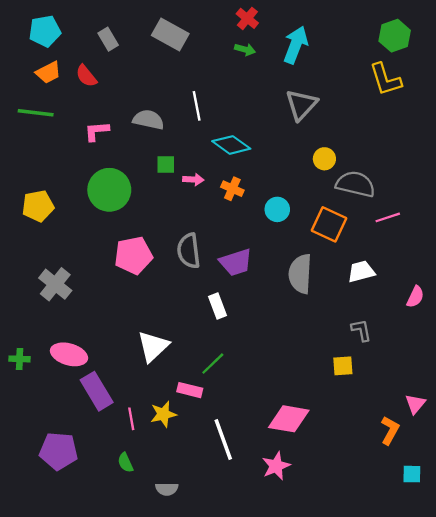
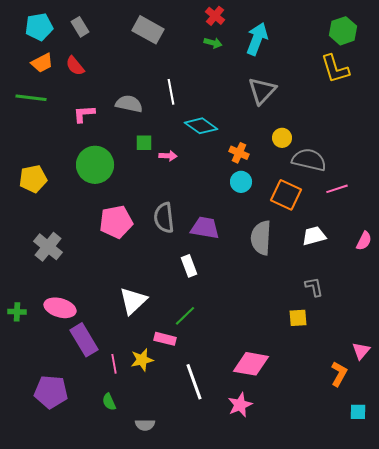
gray rectangle: (108, 39) -> (80, 27), moved
orange cross: (232, 189) -> (239, 153), moved
purple trapezoid: (236, 262) -> (205, 228), turned -152
pink semicircle: (415, 297) -> (364, 241), moved

